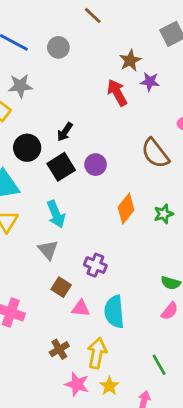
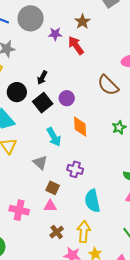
gray circle: (58, 47) -> (31, 18), size x1.6
purple star: (150, 82) -> (55, 34), moved
orange diamond: (126, 209) -> (80, 127), moved, turned -35
cyan arrow: (56, 214) -> (54, 137), moved
pink triangle: (81, 308) -> (50, 206), moved

